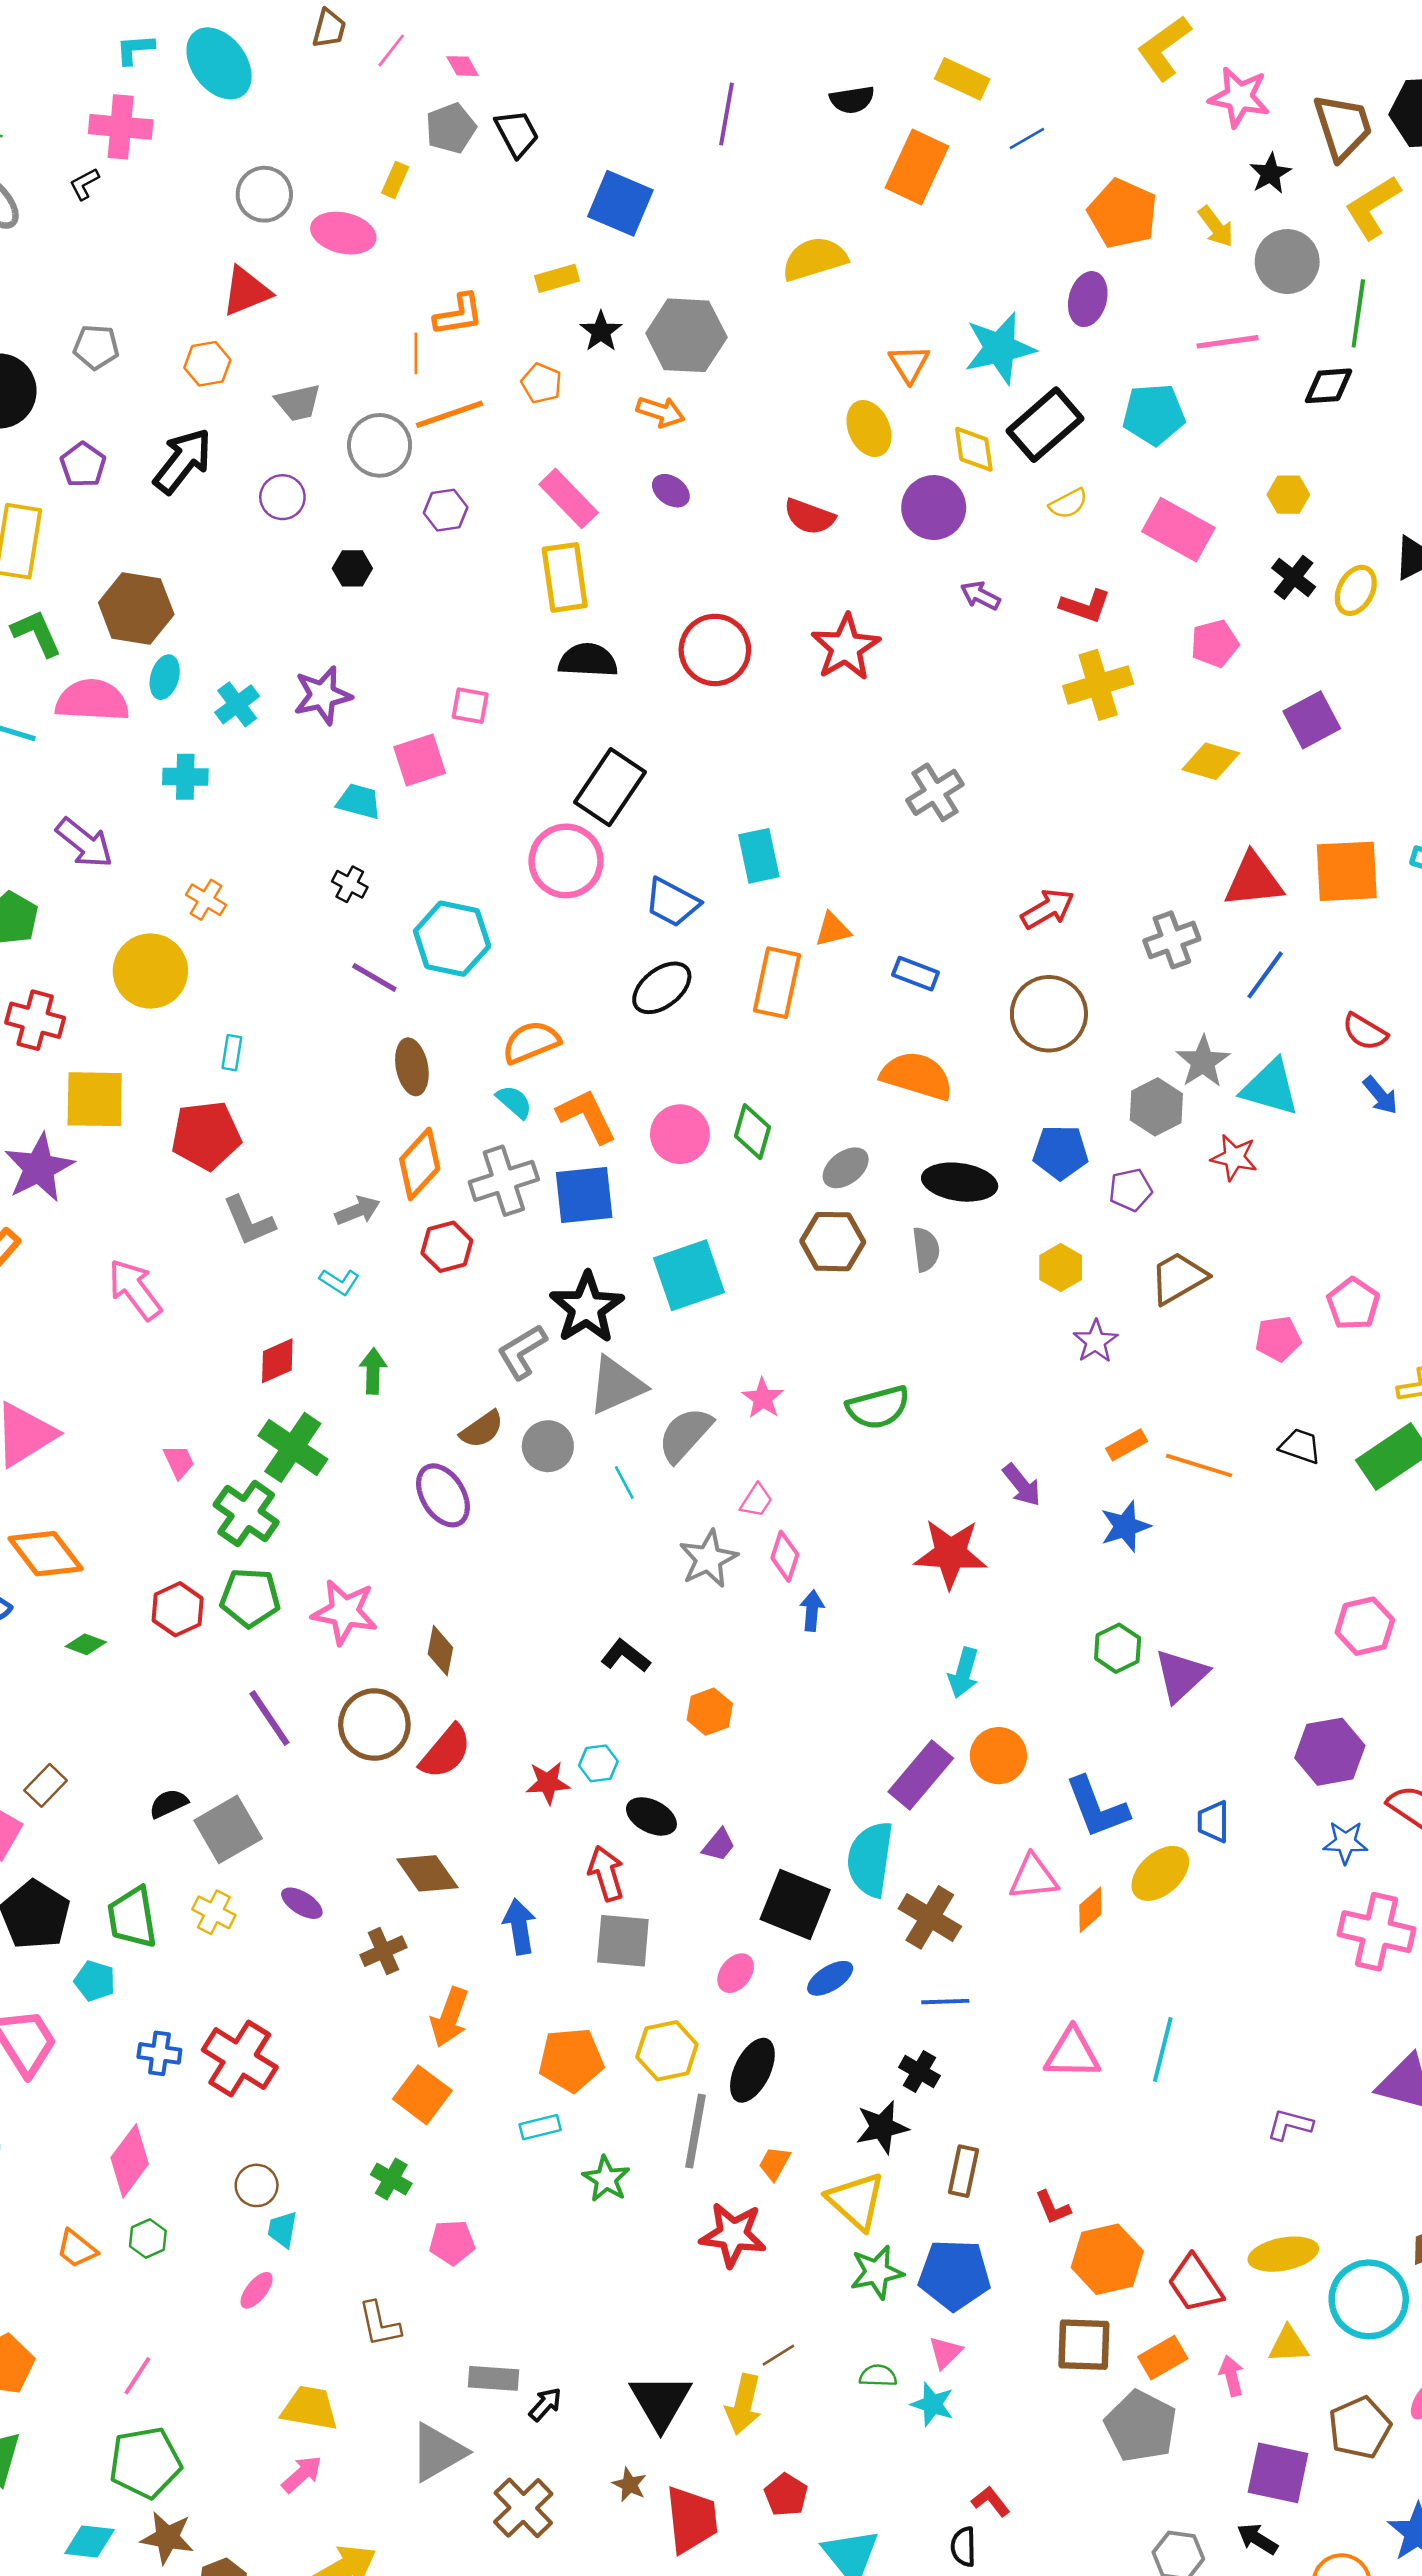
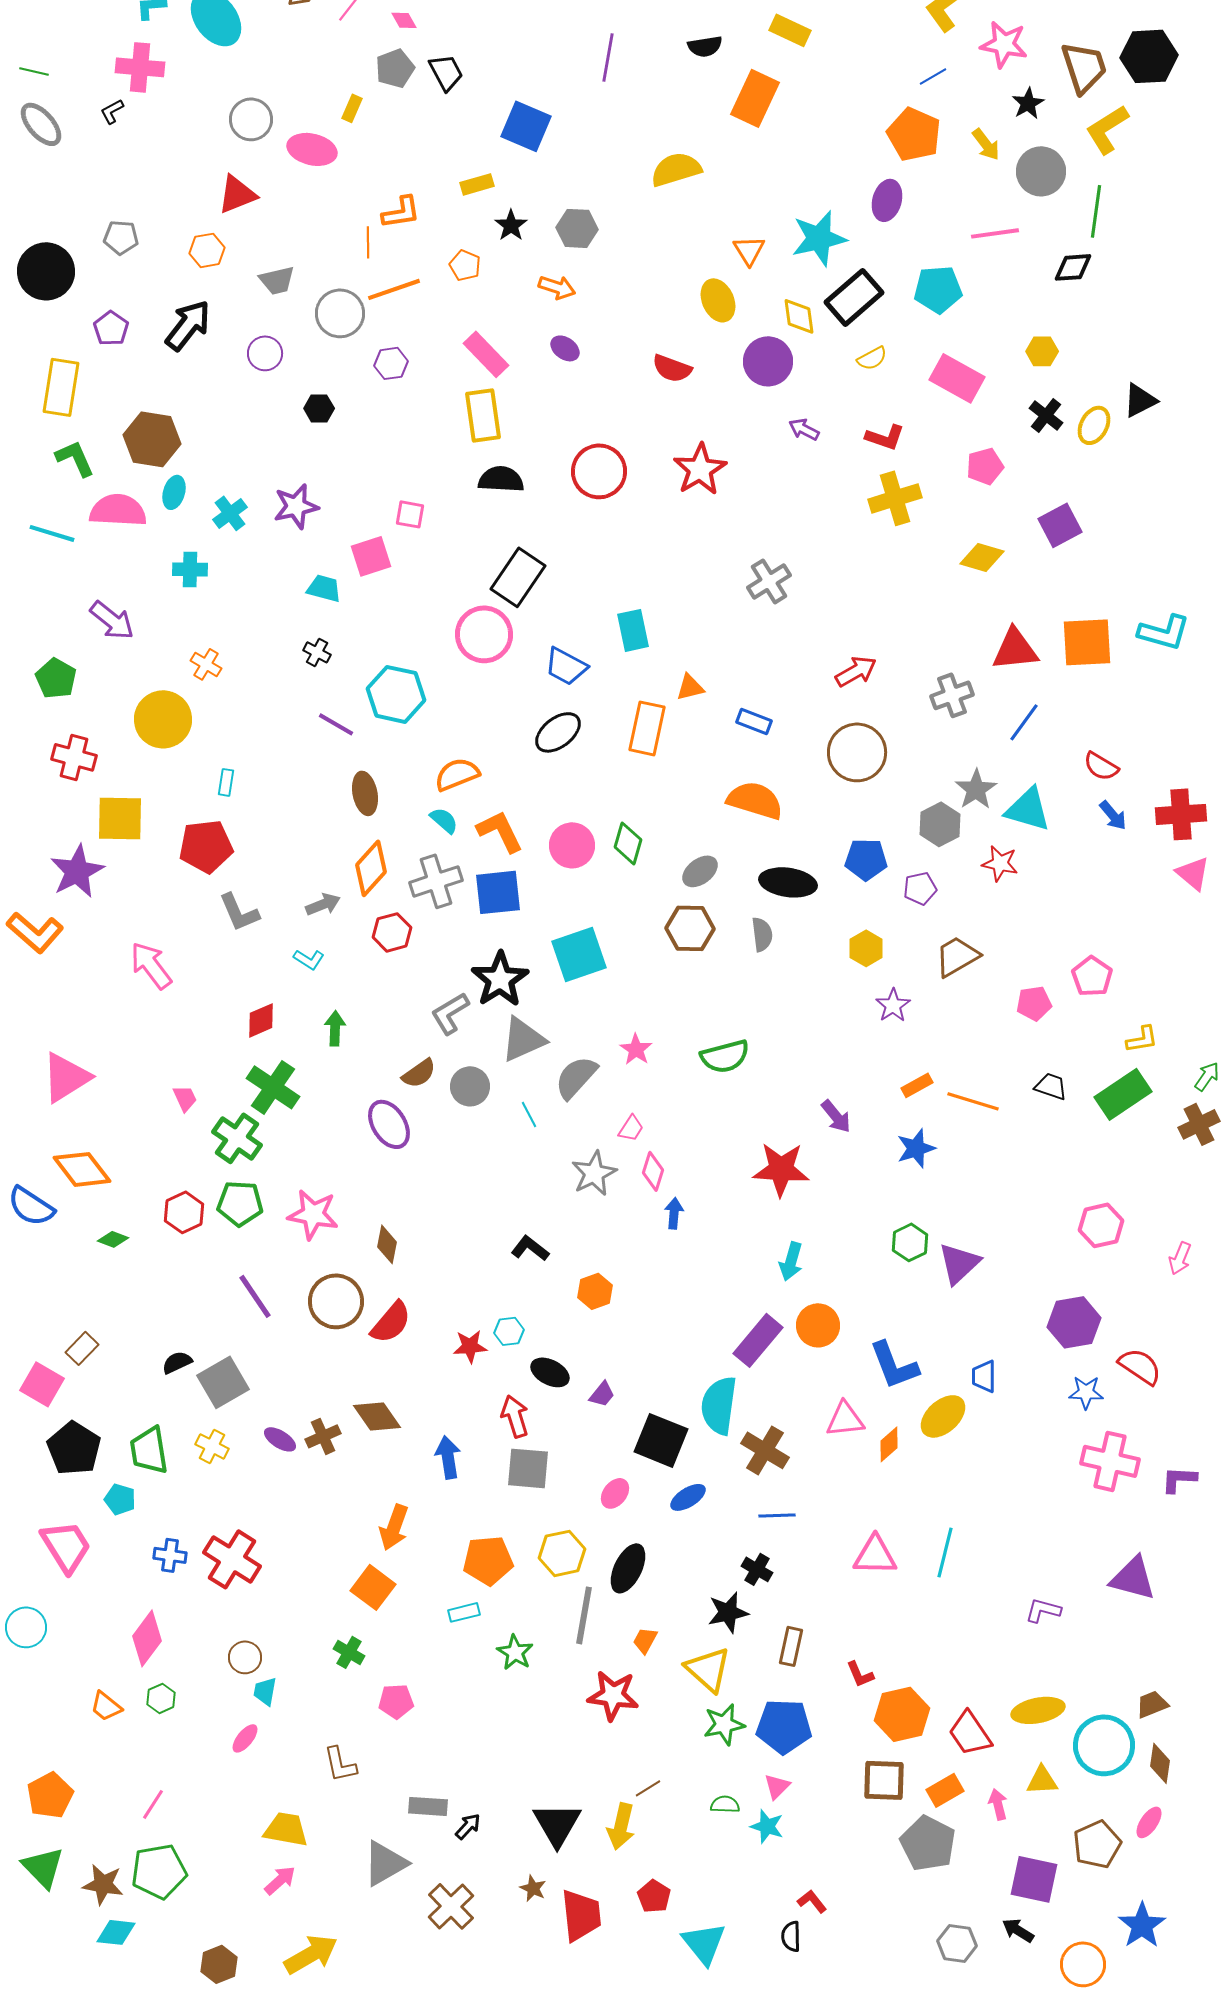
blue line: (1027, 139) -> (933, 76), moved
gray hexagon: (686, 335) -> (577, 228), size x0.7
brown cross: (383, 1951) -> (323, 1436), moved
brown star: (167, 2538) -> (103, 1884), moved

